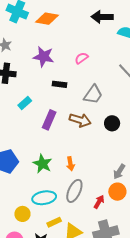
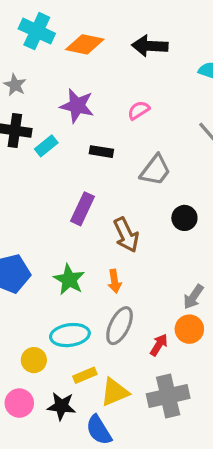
black arrow: (102, 17) -> (150, 46), moved
cyan rectangle: (25, 103) -> (46, 146), moved
brown arrow: (80, 120) -> (126, 235), moved, turned 45

